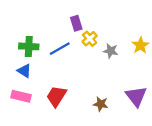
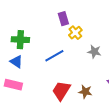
blue line: (60, 49) -> (54, 56), moved
gray star: (111, 51) -> (94, 52), moved
red trapezoid: (56, 96) -> (61, 91), moved

